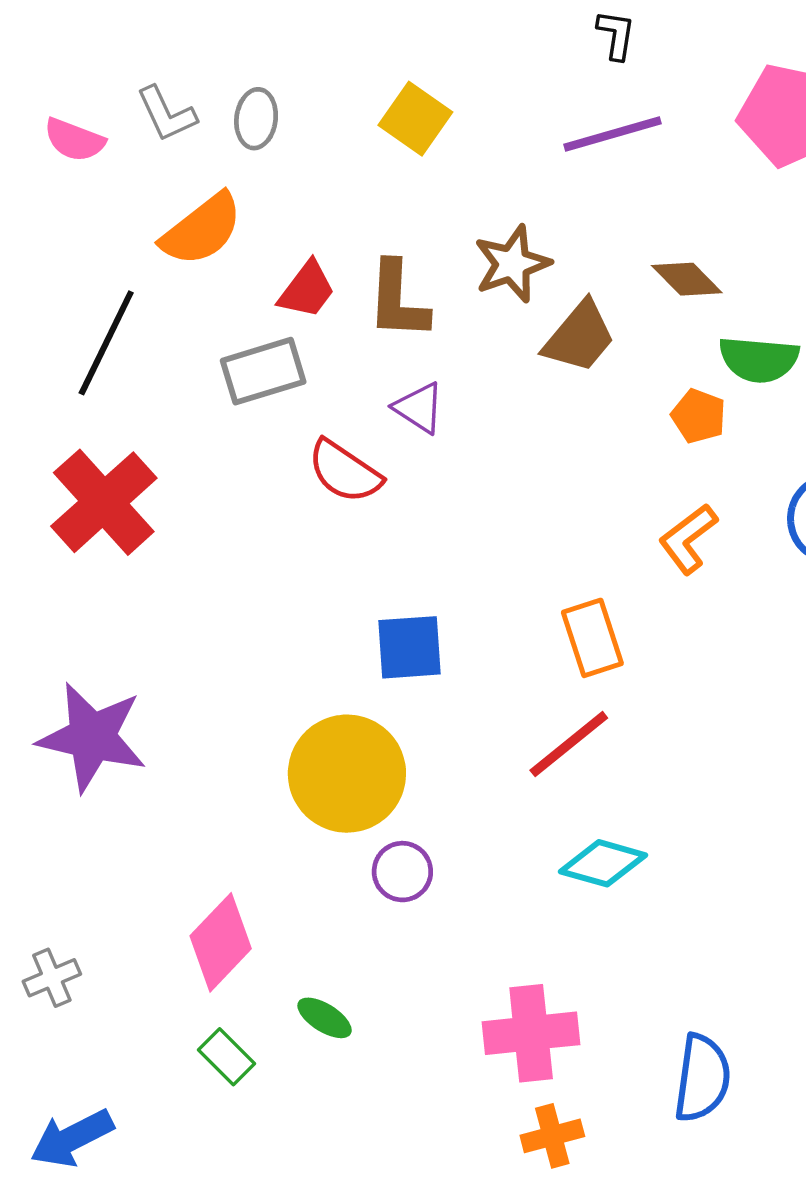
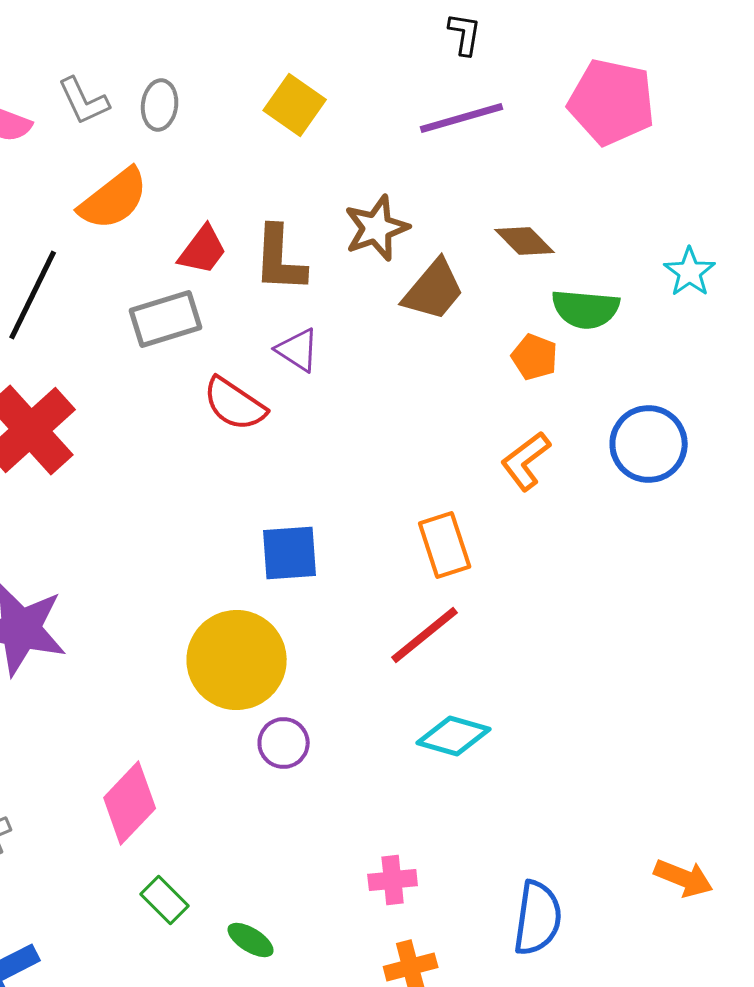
green ellipse: (325, 1018) -> (251, 940), moved
pink cross: (531, 1033) -> (393, 880), size x0.6
green rectangle: (227, 1057) -> (165, 900), moved

